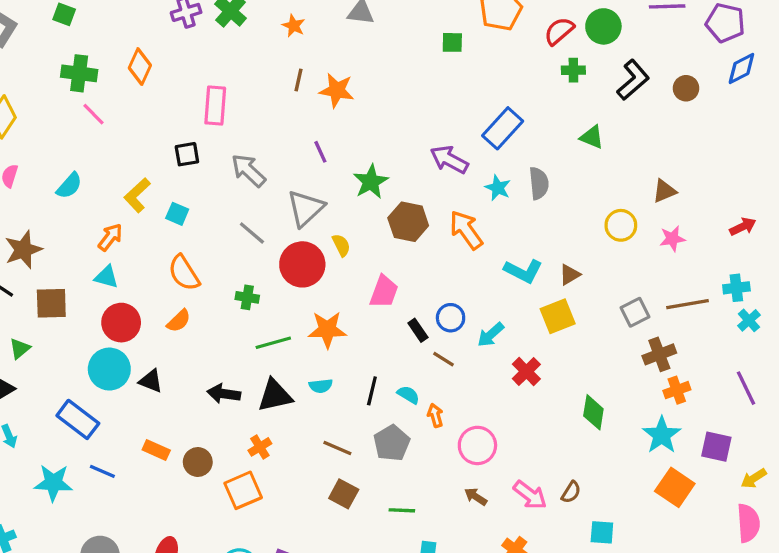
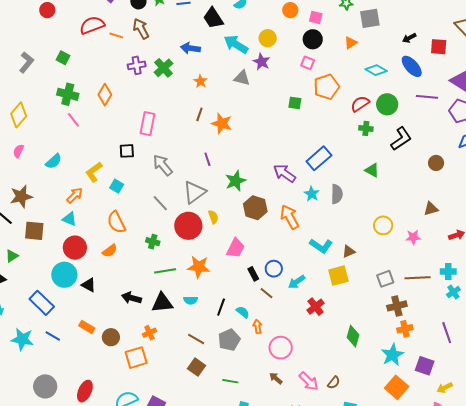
brown circle: (686, 88) -> (436, 163), moved
brown triangle: (664, 191) -> (431, 209), moved

